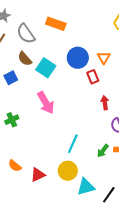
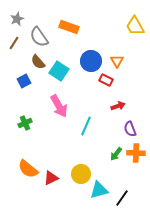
red rectangle: (93, 77) -> (106, 80), turned -40
red arrow: (105, 103) -> (118, 106), turned 80
cyan line: (73, 144) -> (86, 126), moved
orange semicircle: (15, 166) -> (28, 169), size x1.5

